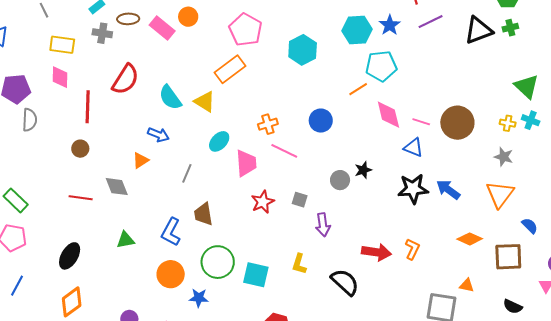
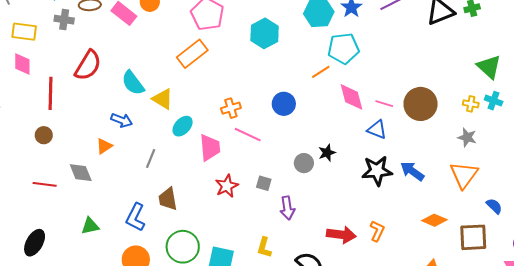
yellow triangle: (205, 102) -> (163, 99), moved

